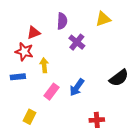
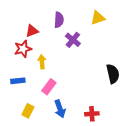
red star: (24, 52) -> (23, 49), turned -30
blue rectangle: (18, 77) -> (18, 81), moved
black semicircle: (119, 78) -> (113, 74), turned -66
blue arrow: (77, 87) -> (60, 109), moved, turned -54

